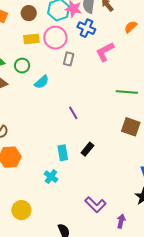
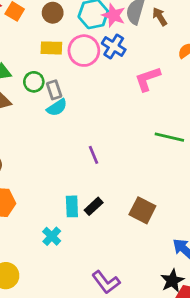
blue cross: (86, 28) -> (114, 46), moved
gray rectangle: (69, 59) -> (54, 90), moved, turned -40
brown square: (131, 127) -> (142, 210), moved
black rectangle: (87, 149) -> (94, 206), moved

